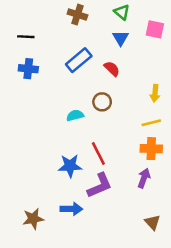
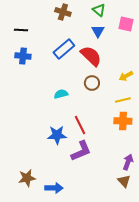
red semicircle: (112, 69) -> (91, 56), size x1.6
yellow arrow: (155, 93) -> (126, 76), turned 56
brown circle: (102, 102) -> (92, 83), moved
purple arrow: (144, 178) -> (128, 162), moved
blue arrow: (71, 209) -> (54, 188), moved

